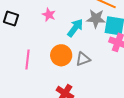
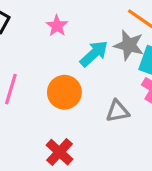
gray triangle: (83, 59) -> (118, 111), moved

